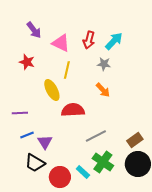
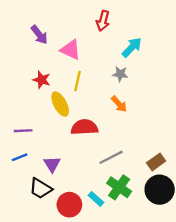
red arrow: (89, 40) -> (103, 21), moved
red star: (27, 62) -> (42, 80), moved
blue line: (27, 135) -> (20, 157), moved

